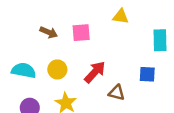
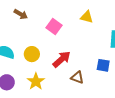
brown arrow: (49, 32) -> (21, 14), moved
pink square: (81, 33) -> (54, 27), turned 35

